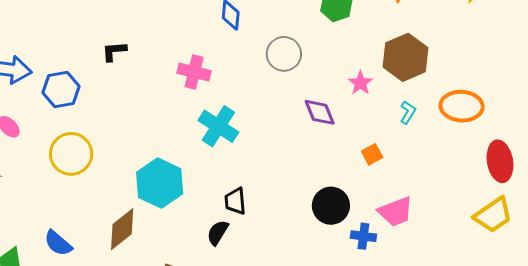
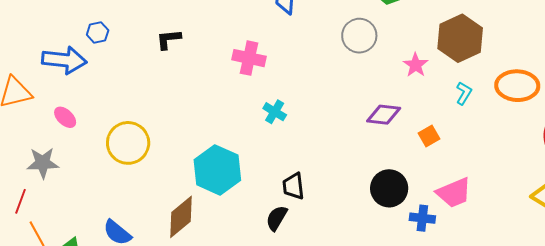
gray circle: (284, 54) -> (359, 36), moved
blue hexagon: (61, 89) -> (98, 33), moved, size x0.6
purple diamond: (320, 112) -> (384, 115), moved, turned -60
cyan cross: (218, 126) -> (275, 112), size x0.6

